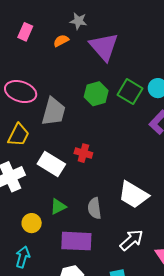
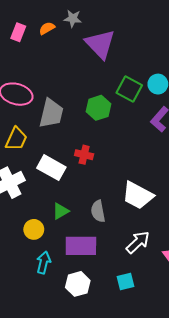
orange semicircle: (61, 41) -> (47, 28), moved
green hexagon: (96, 94) -> (99, 108), moved
cyan arrow: (23, 257) -> (44, 263), moved

